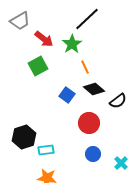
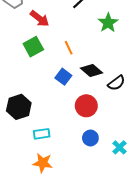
green star: (72, 44) -> (108, 23), moved
orange line: (85, 67) -> (69, 48), moved
black hexagon: (24, 137) -> (19, 107), moved

